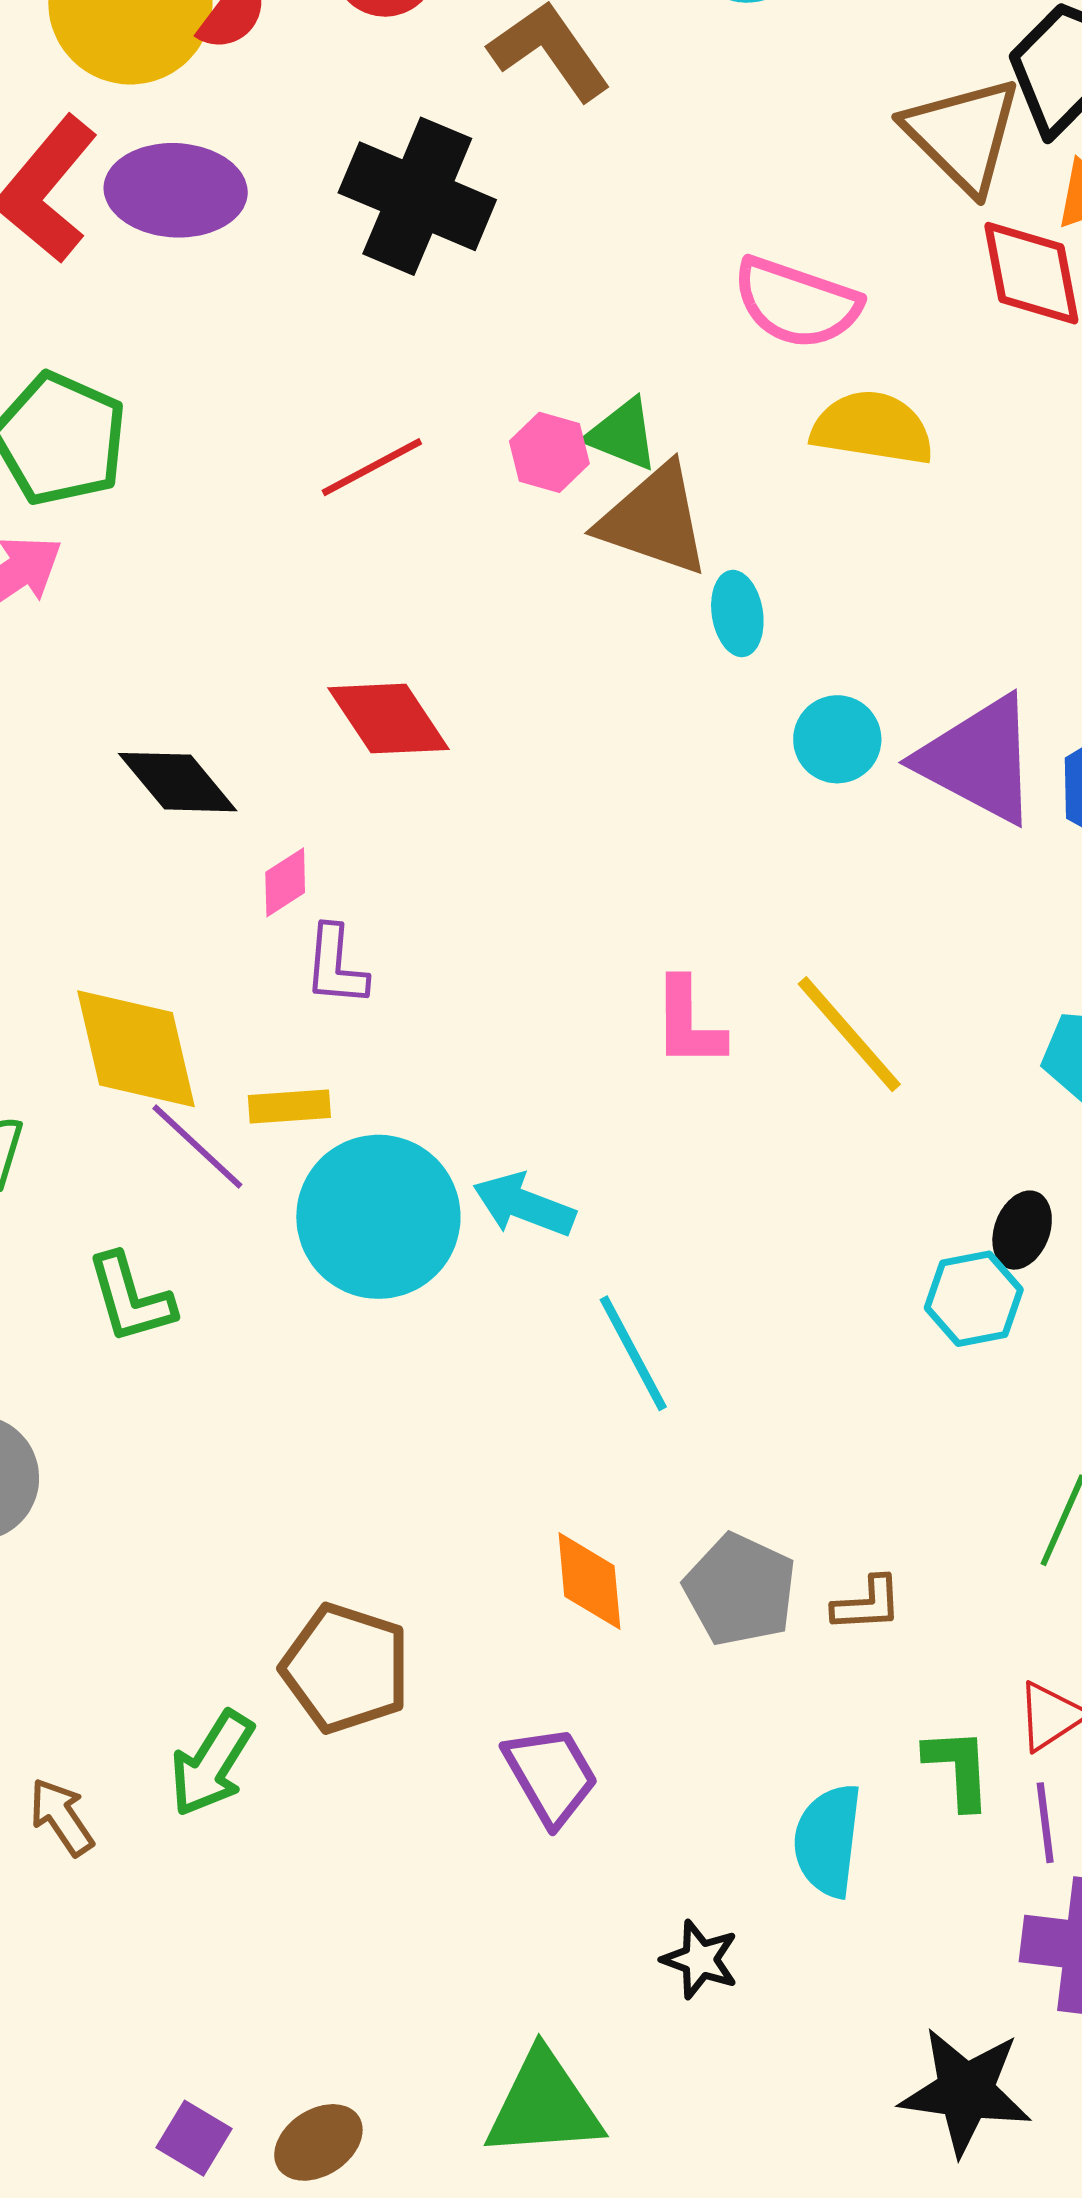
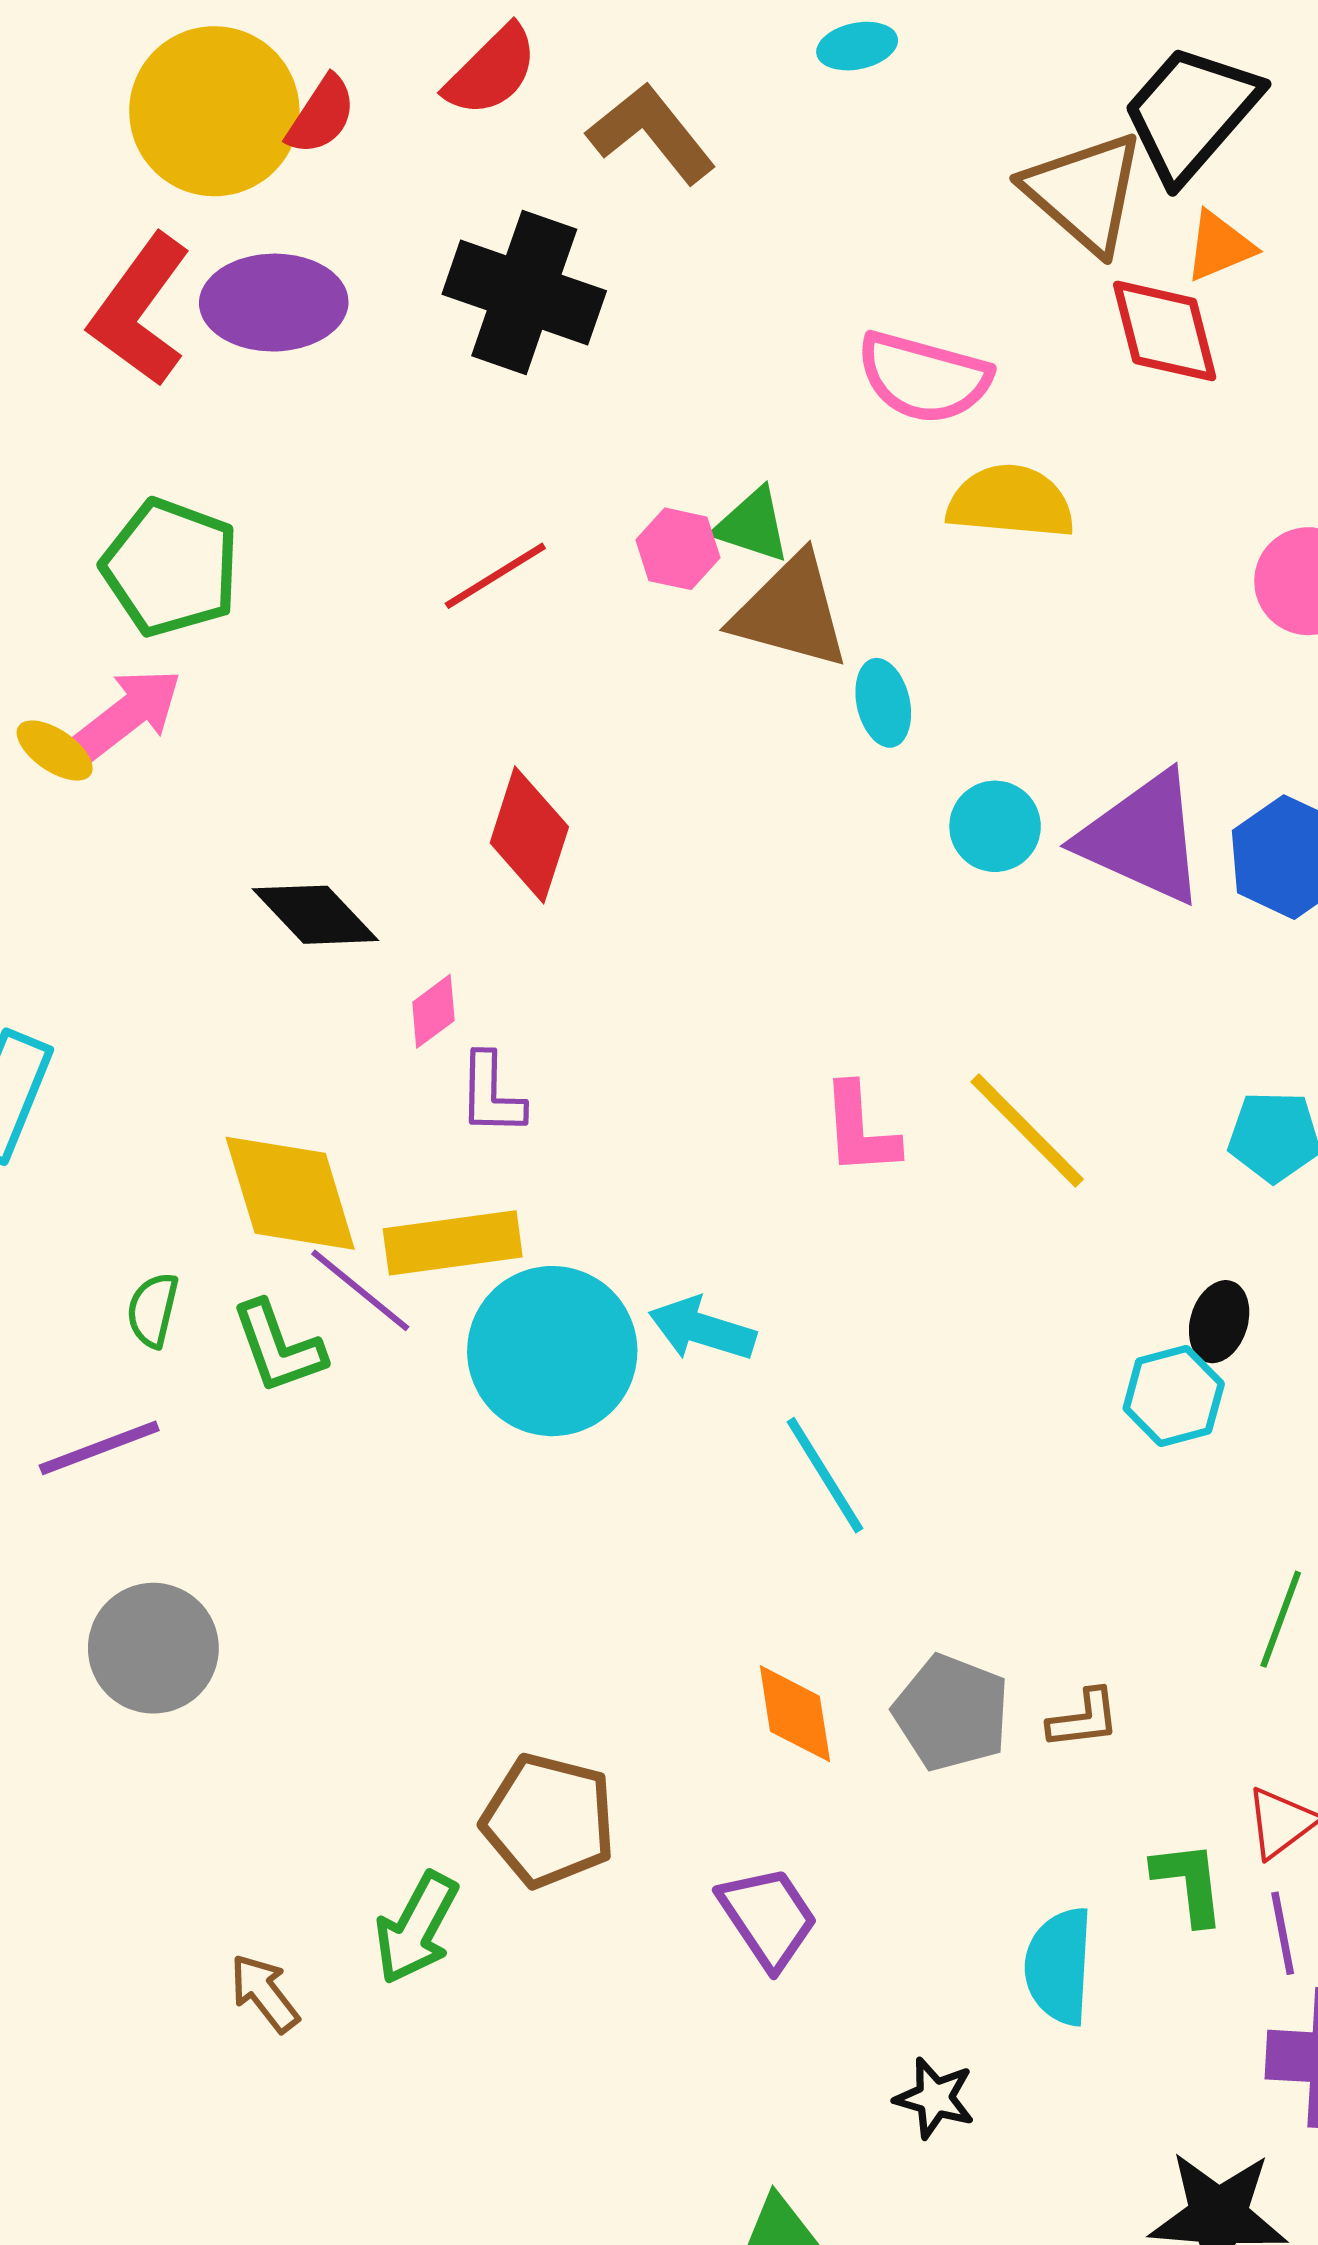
red diamond: (389, 719) -> (529, 835), turned 55
yellow rectangle: (289, 1106) -> (453, 1243), size x1.6
green L-shape: (130, 1298) -> (278, 1347), moved

